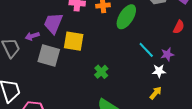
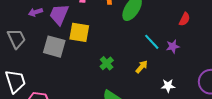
purple arrow: (32, 36) -> (35, 12), moved
white star: (159, 71) -> (168, 86), moved
yellow arrow: (156, 93) -> (142, 67), moved

